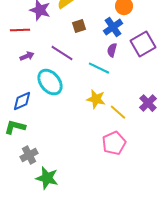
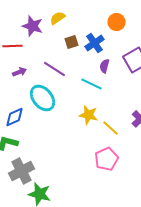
blue cross: (113, 27) -> (94, 43), moved
gray cross: (29, 155) -> (22, 171), size x1.4

